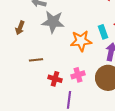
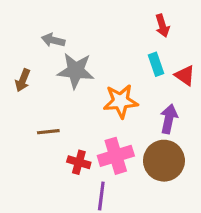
cyan rectangle: (103, 32) -> (156, 64), moved
pink cross: (78, 75) -> (116, 156), size x1.5

